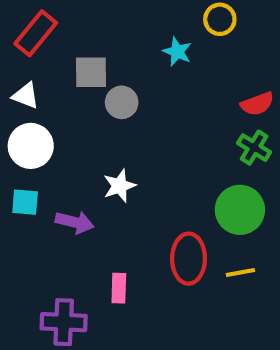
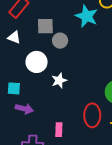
cyan star: (177, 52) -> (87, 16), size x1.6
white circle: (31, 146) -> (37, 62), moved
purple arrow: (75, 222) -> (24, 109), moved

